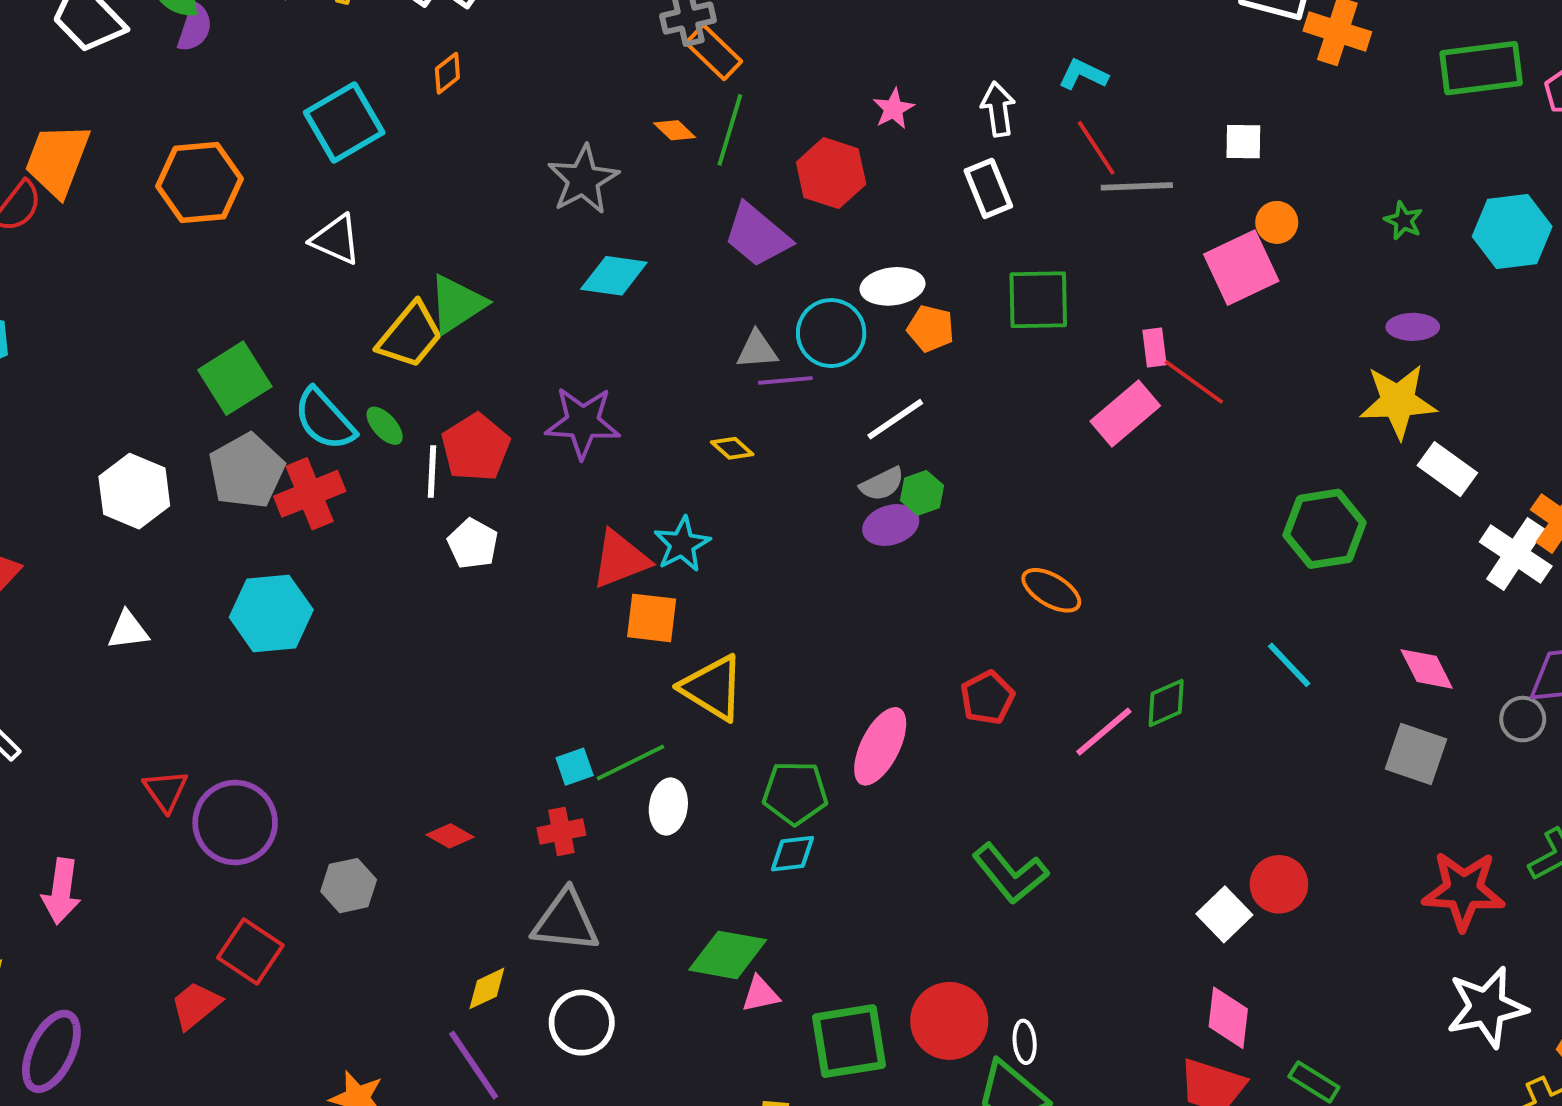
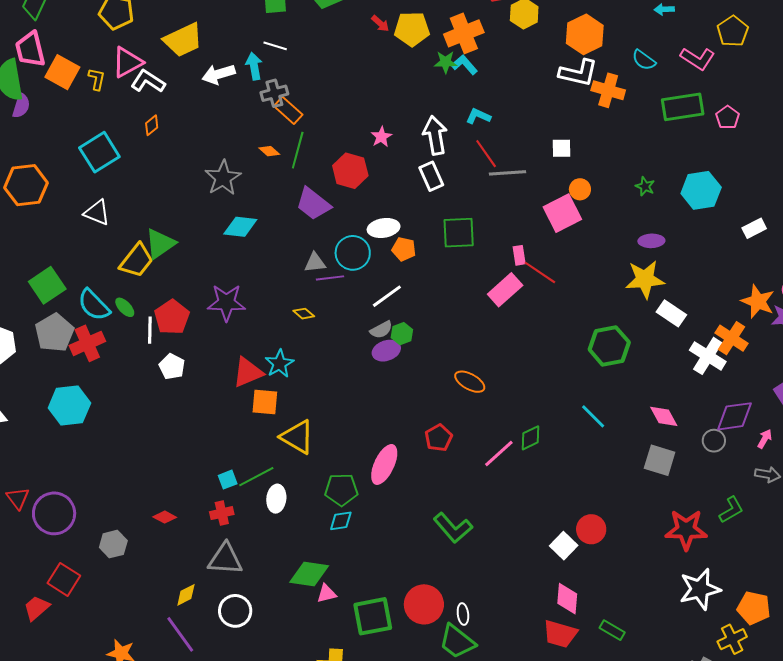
white arrow: (998, 109) -> (435, 135), size x1.4

